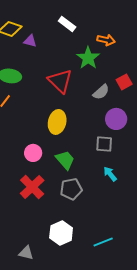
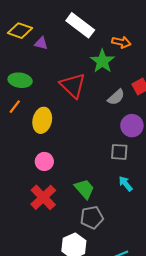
white rectangle: (67, 24) -> (80, 25), size x1.5
yellow ellipse: (57, 122) -> (42, 120), moved
green trapezoid: (65, 160) -> (84, 189), moved
gray pentagon: (71, 189) -> (92, 217), moved

